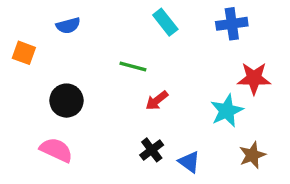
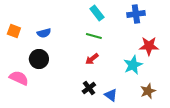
blue semicircle: (68, 26) -> (44, 33), moved
green line: (133, 66) -> (94, 36), moved
pink semicircle: (56, 150) -> (19, 78), moved

